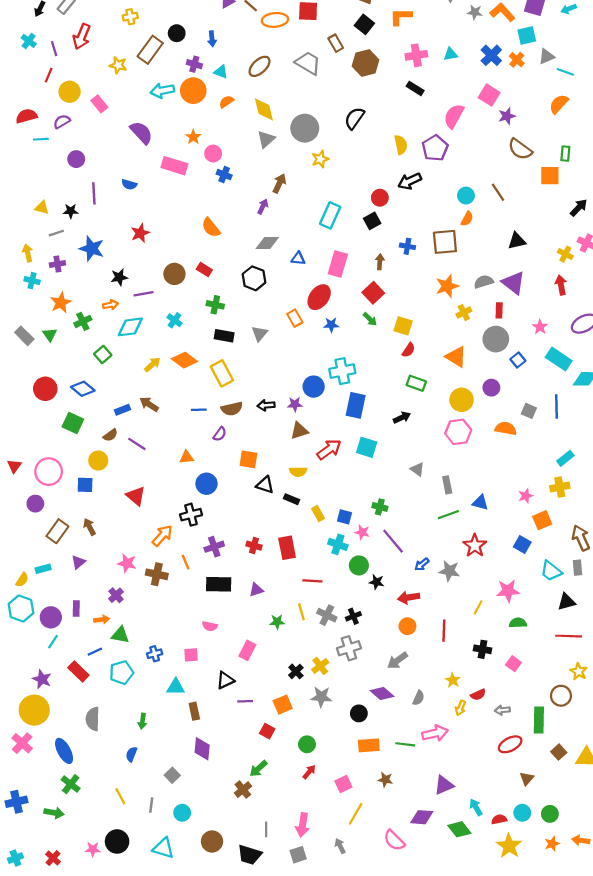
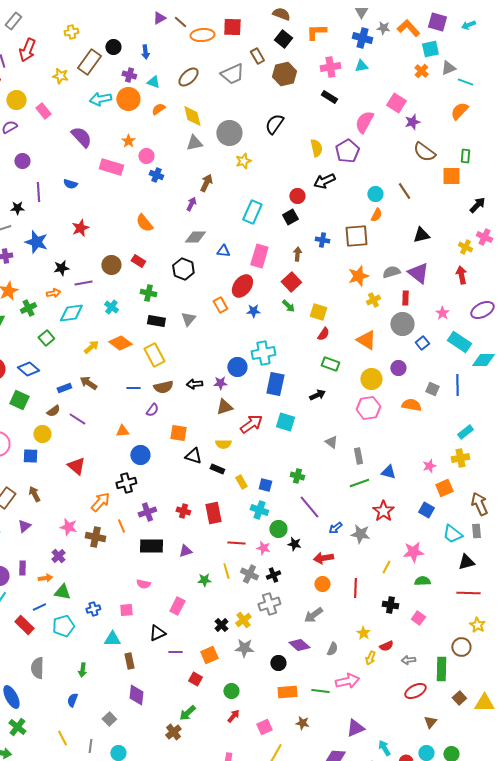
blue cross: (491, 55) -> (362, 38), moved, turned -30
gray trapezoid: (308, 63) -> (232, 74), turned 125
gray triangle: (266, 139) -> (194, 143), turned 30
pink star: (362, 532) -> (263, 548), moved

